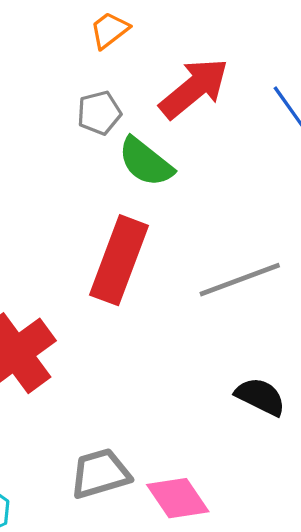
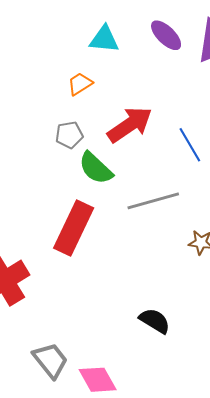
gray line: (240, 280) -> (153, 201), moved
gray trapezoid: (100, 474) -> (51, 360), turned 63

